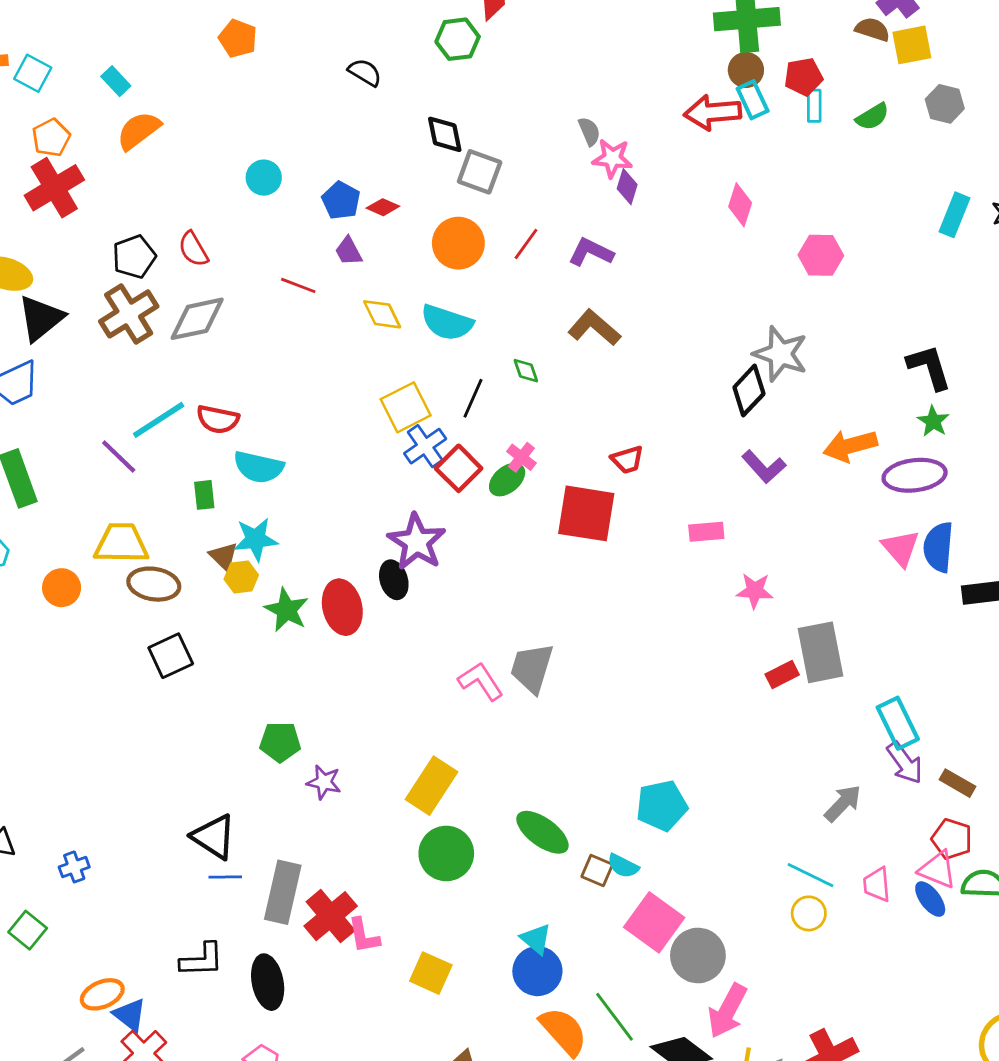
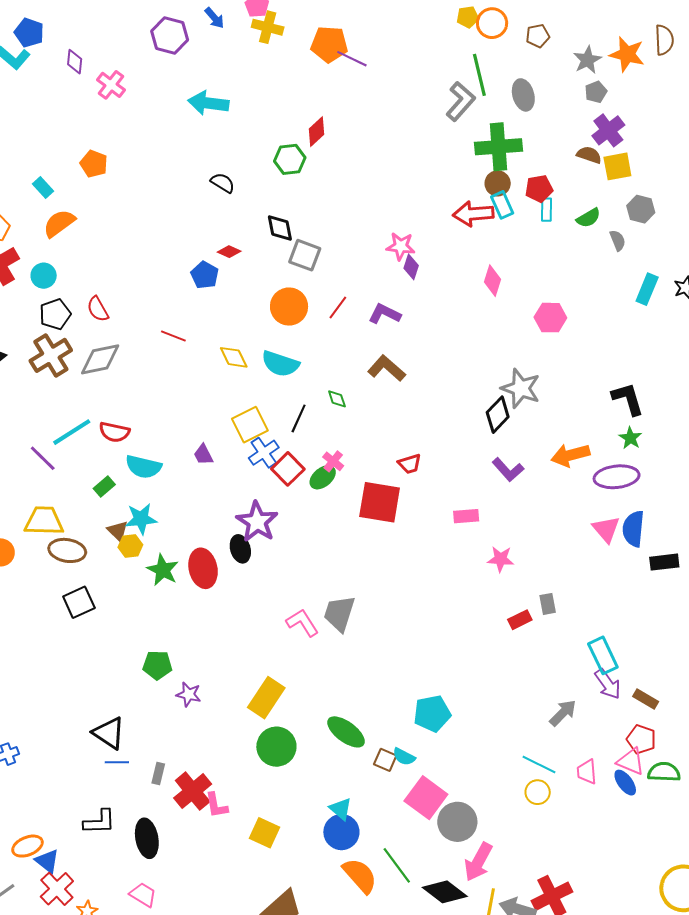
orange pentagon: (238, 39) -> (94, 164), moved
gray semicircle: (589, 131) -> (618, 240), moved
cyan circle: (264, 178) -> (44, 276), moved
red diamond: (383, 207) -> (229, 252), moved
purple trapezoid: (349, 251) -> (203, 455), moved
green rectangle: (204, 495) -> (104, 486), turned 55
gray rectangle: (820, 652) -> (548, 604), size x0.5
gray rectangle: (283, 892) -> (158, 773), size x0.5

